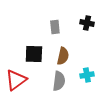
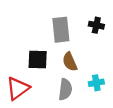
gray rectangle: (55, 27) -> (61, 30), size x1.6
brown semicircle: (63, 56) -> (70, 62), turned 144

